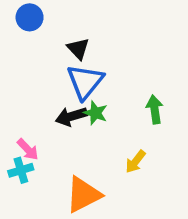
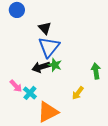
green arrow: (155, 109) -> (96, 71), moved
cyan cross: (21, 170) -> (30, 93), moved, turned -32

